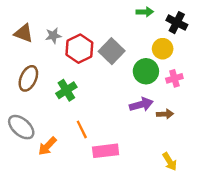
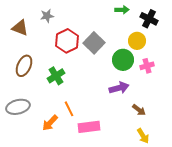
gray star: (53, 36) -> (47, 16), moved
brown arrow: (165, 114) -> (139, 110), moved, turned 40
gray ellipse: (21, 127) -> (18, 107), turned -55
orange arrow: (47, 146) -> (50, 123), moved

